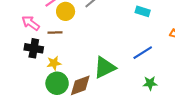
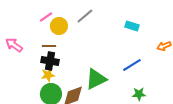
pink arrow: (31, 23) -> (14, 45), moved
black cross: (34, 48) -> (50, 61), moved

